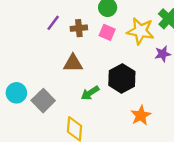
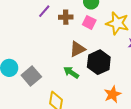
brown triangle: (73, 63) -> (77, 49), moved, turned -30
green arrow: (90, 93) -> (71, 72), turned 63

